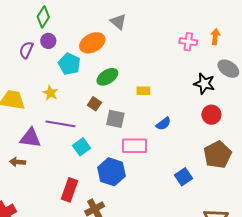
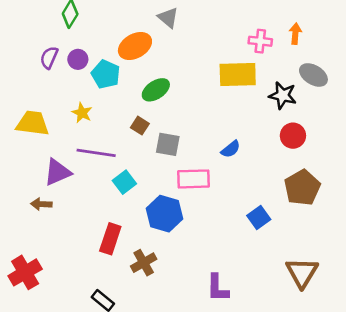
purple circle: (48, 41) -> (78, 59), moved
yellow rectangle: (143, 91) -> (238, 74), moved, size x2.0
purple triangle: (30, 138) -> (58, 172), turned -30

